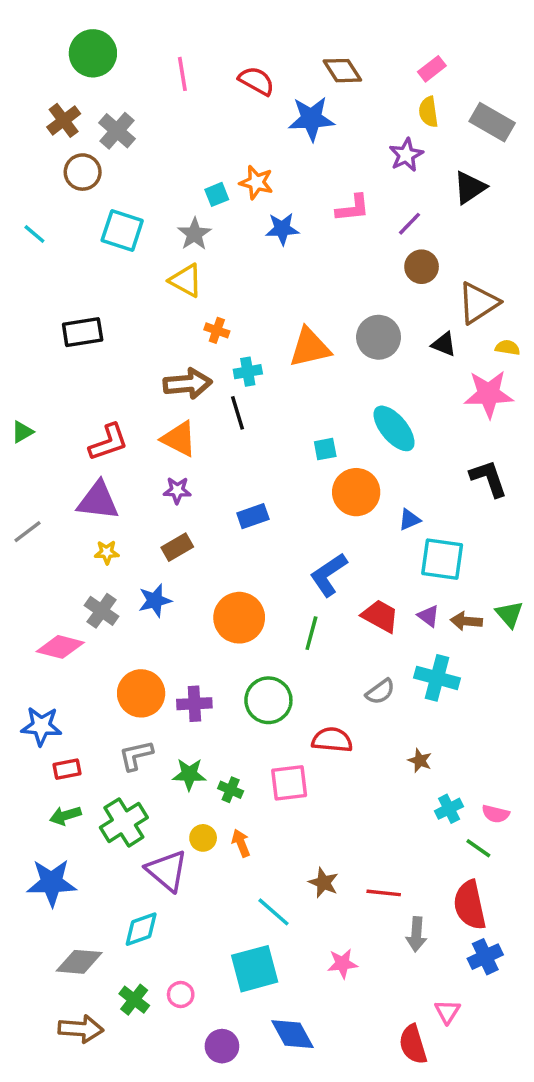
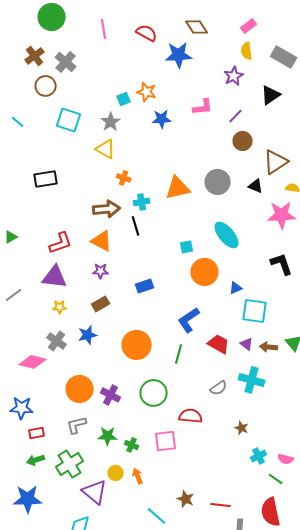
purple cross: (194, 704) -> (111, 395), turned 30

